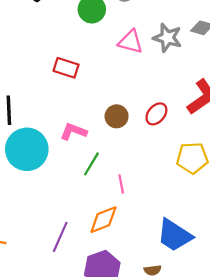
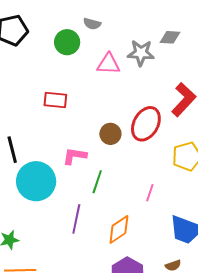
red ellipse: (156, 114) -> (146, 124), size x1.6
pink line: (121, 184) -> (150, 193), moved, turned 42
purple line: (60, 237) -> (76, 219), moved

